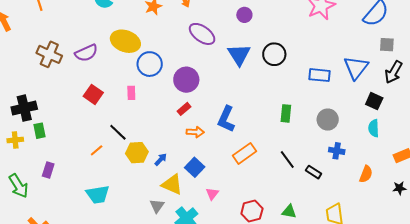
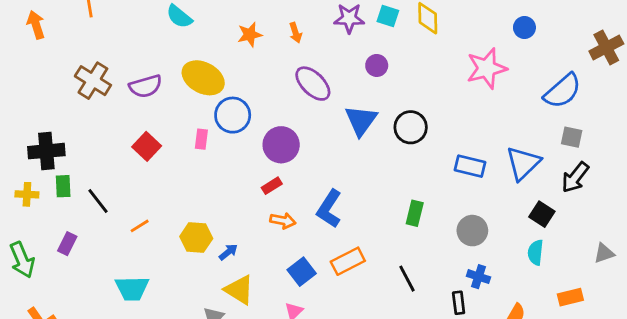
pink rectangle: (131, 93) -> (201, 139), moved
black line: (118, 132) -> (98, 201), moved
blue square: (195, 167) -> (302, 272), moved
black rectangle: (314, 172) -> (459, 303), moved, turned 42

